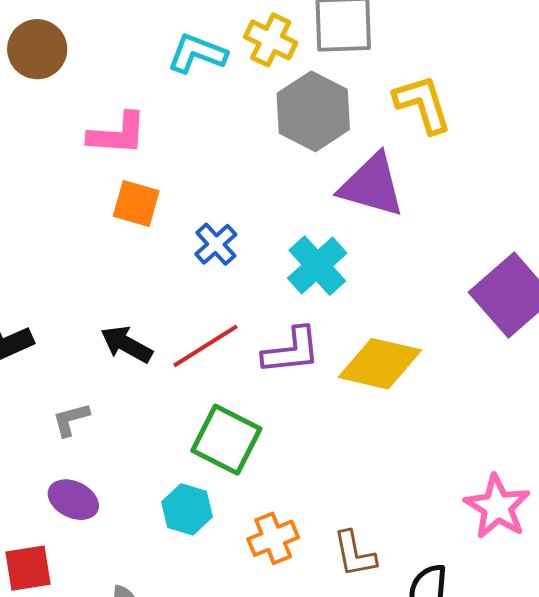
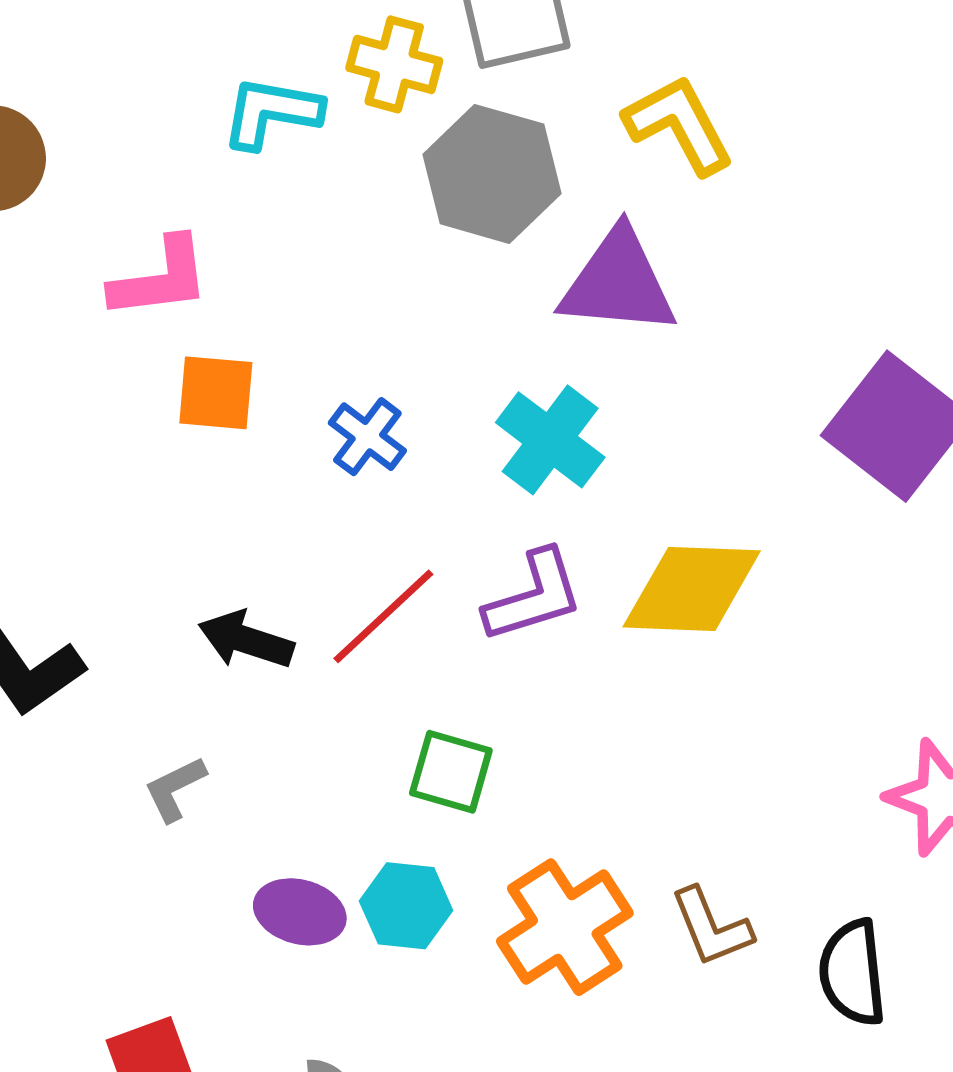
green square: (226, 440) -> (451, 772), size x0.7
purple ellipse: (73, 500) -> (300, 912), moved
orange cross: (273, 538) -> (565, 927), size x1.5

